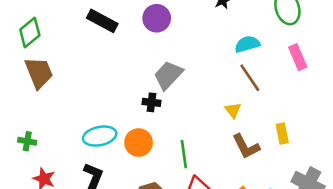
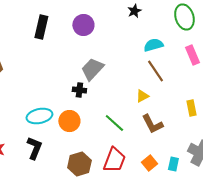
black rectangle: (102, 21) -> (41, 27), turned 75
yellow triangle: (233, 110) -> (142, 96), turned 40
yellow rectangle: (282, 133) -> (191, 108), moved
green line: (184, 154) -> (114, 123), moved, turned -40

